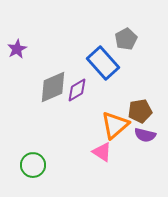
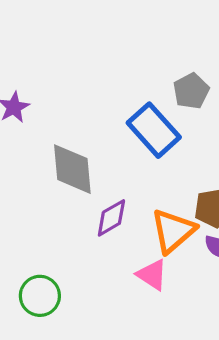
gray diamond: (53, 87) -> (72, 169), turned -72
purple diamond: (77, 90) -> (111, 218), moved

